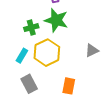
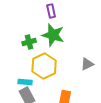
cyan rectangle: (22, 56) -> (25, 82), moved, turned 64

